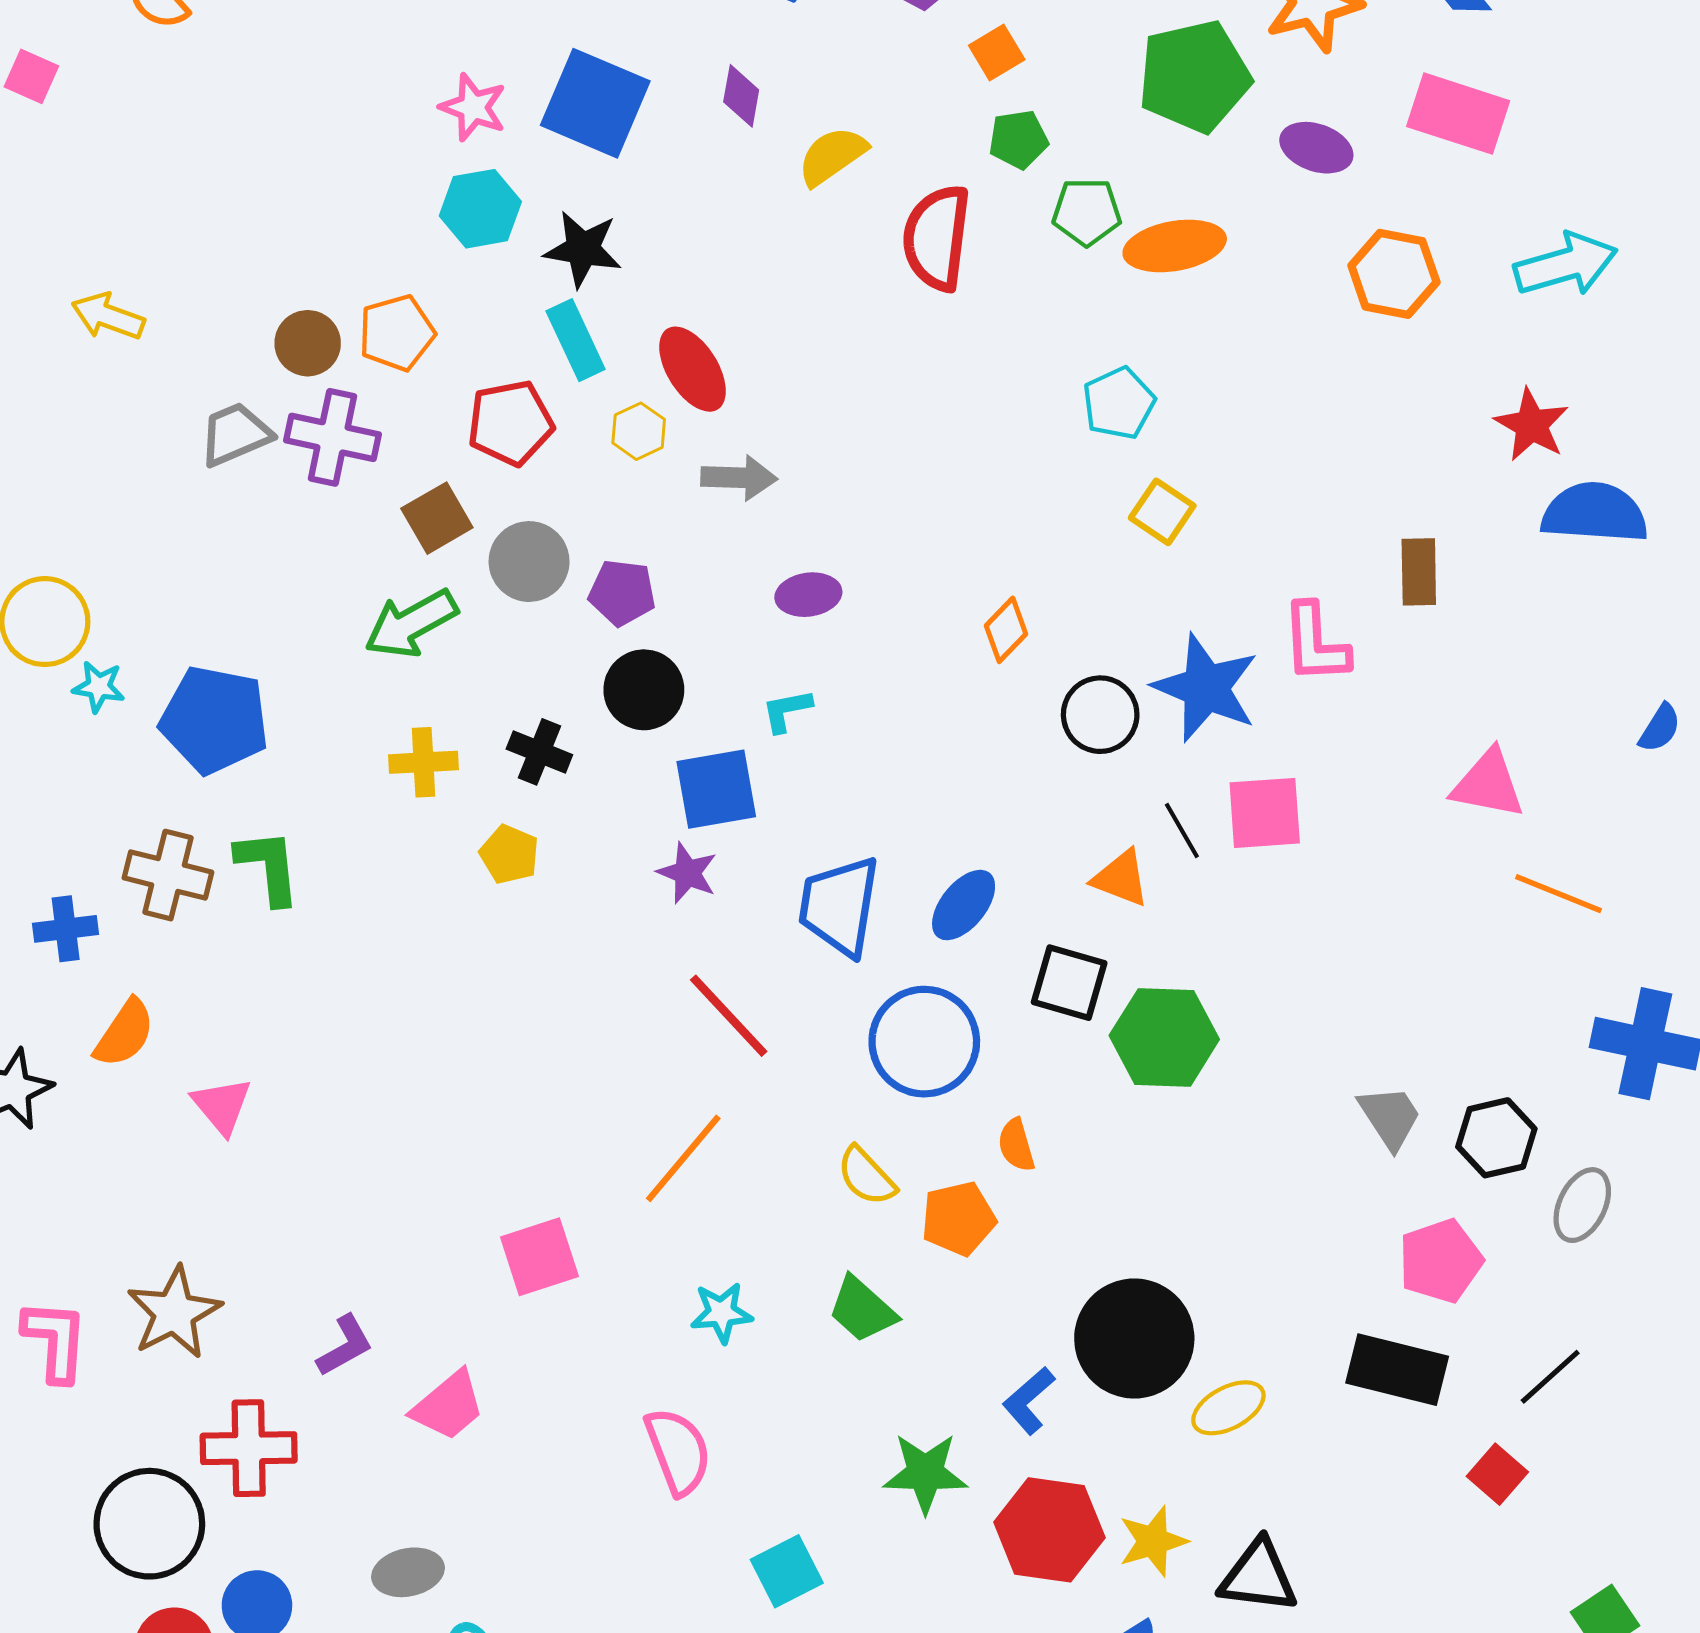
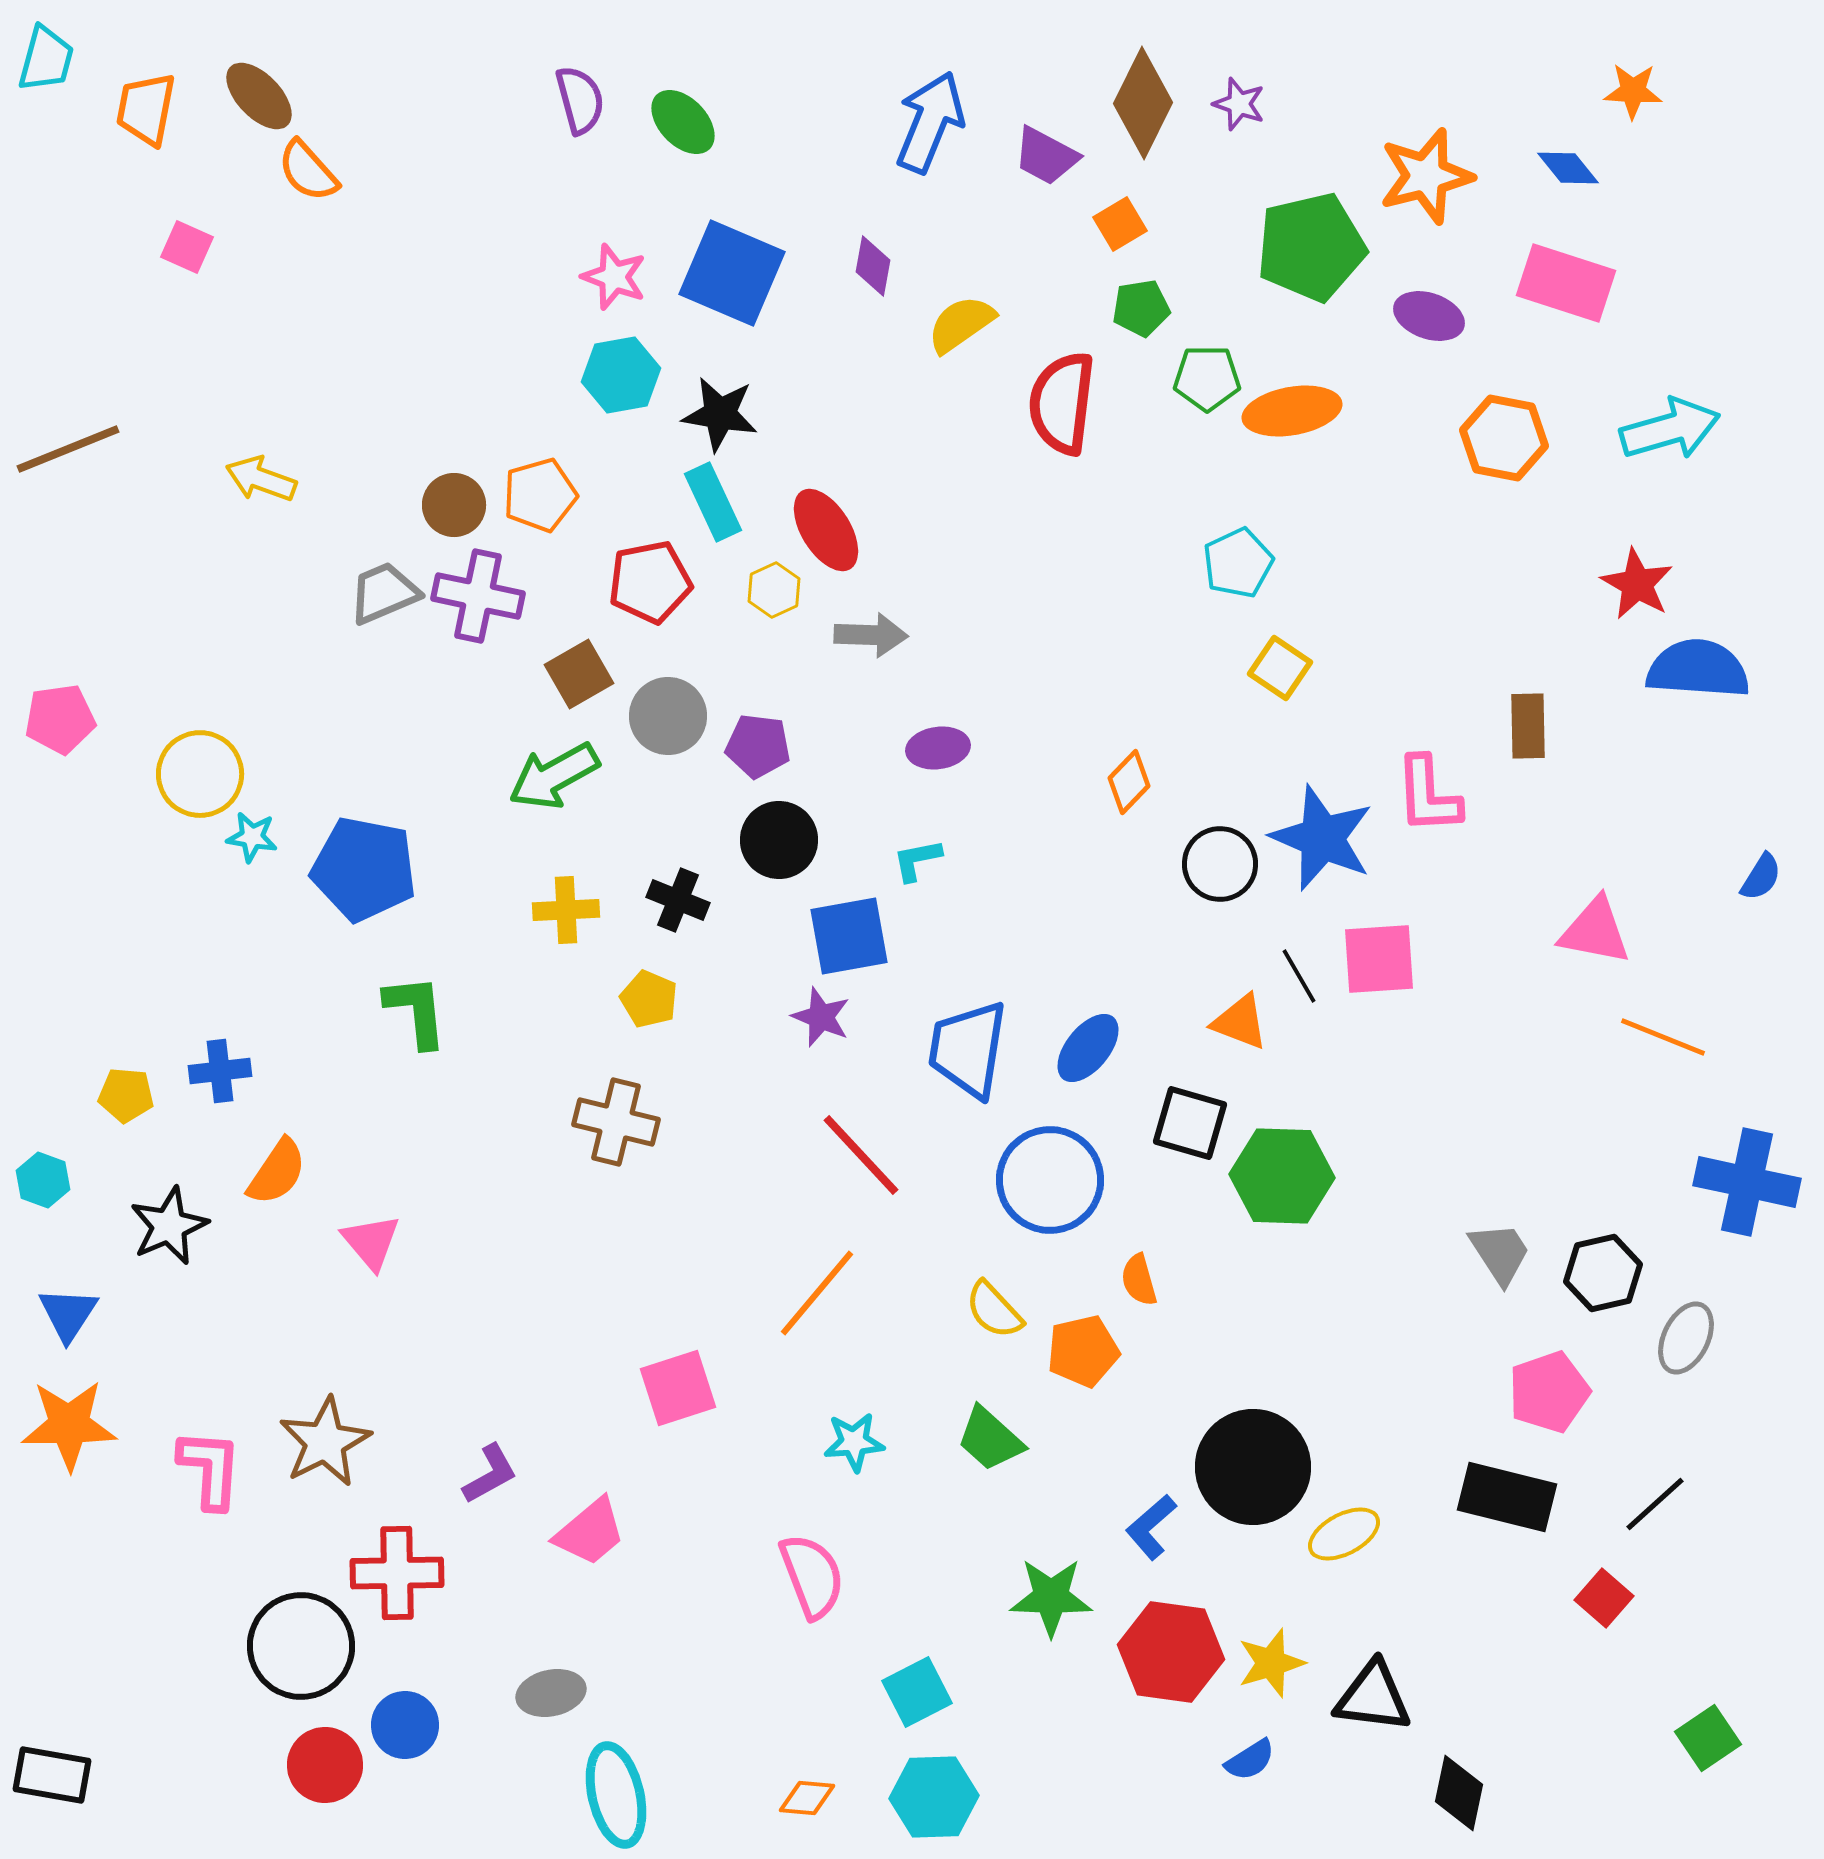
brown cross: (168, 875) -> (616, 1122), moved

